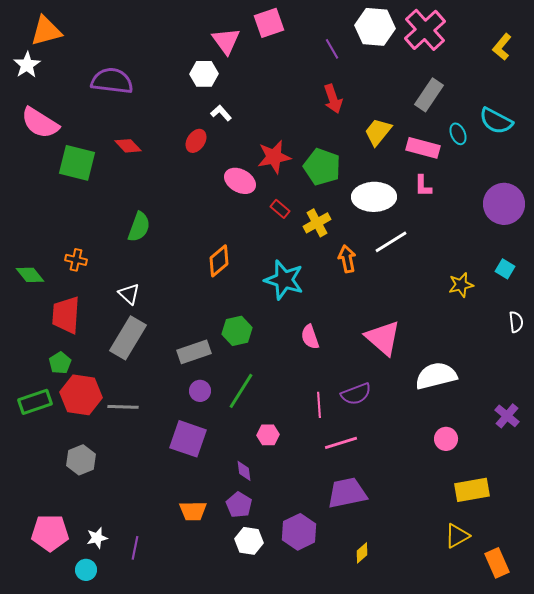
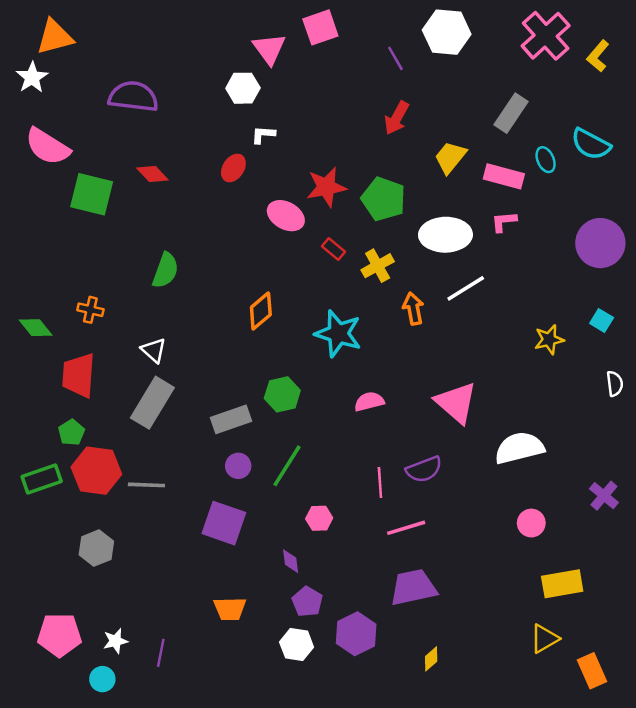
pink cross: (425, 30) -> (546, 36), moved
red arrow: (333, 99) -> (397, 118), turned 48
white L-shape: (221, 113) -> (263, 135), turned -45
pink L-shape: (423, 186) -> (504, 222), turned 85
pink semicircle: (310, 337) -> (369, 402), turned 95
purple pentagon: (239, 505) -> (307, 602), moved

